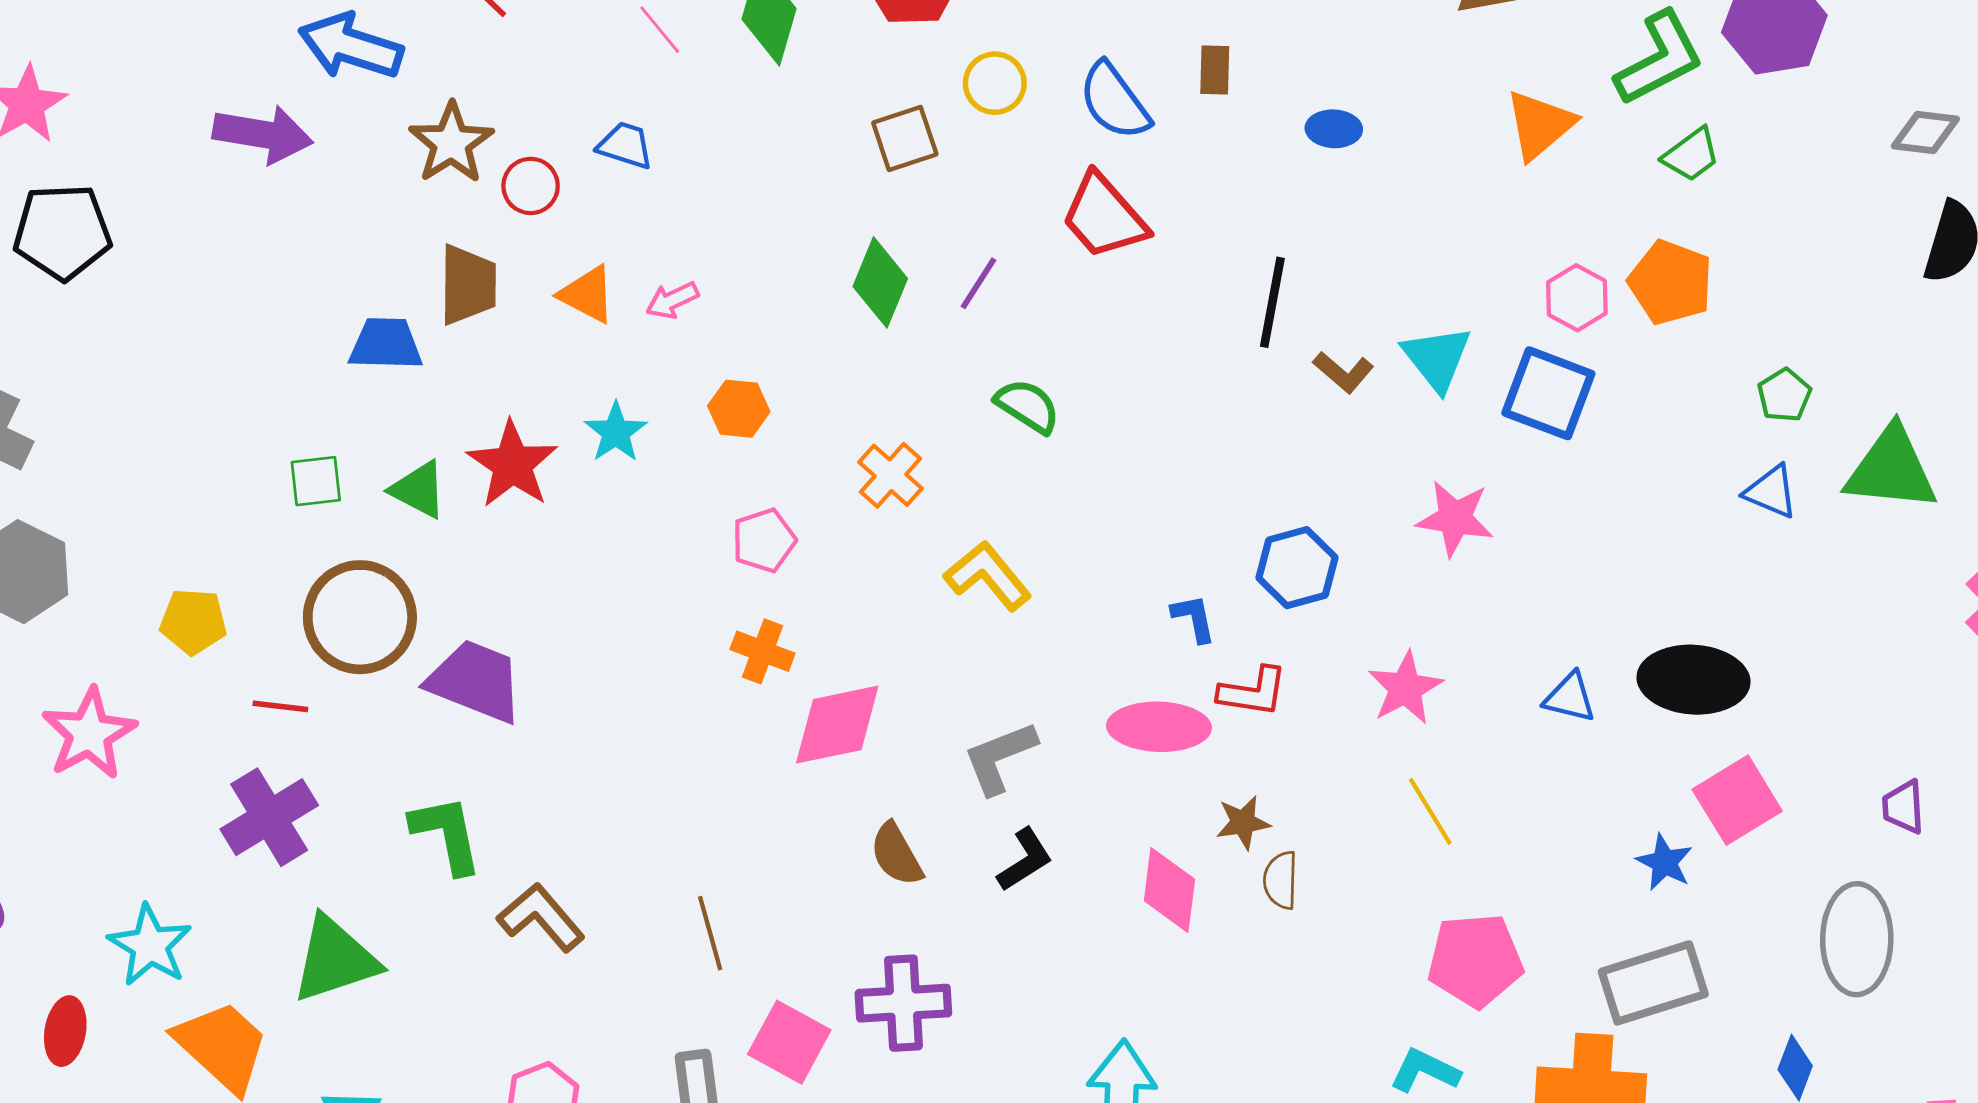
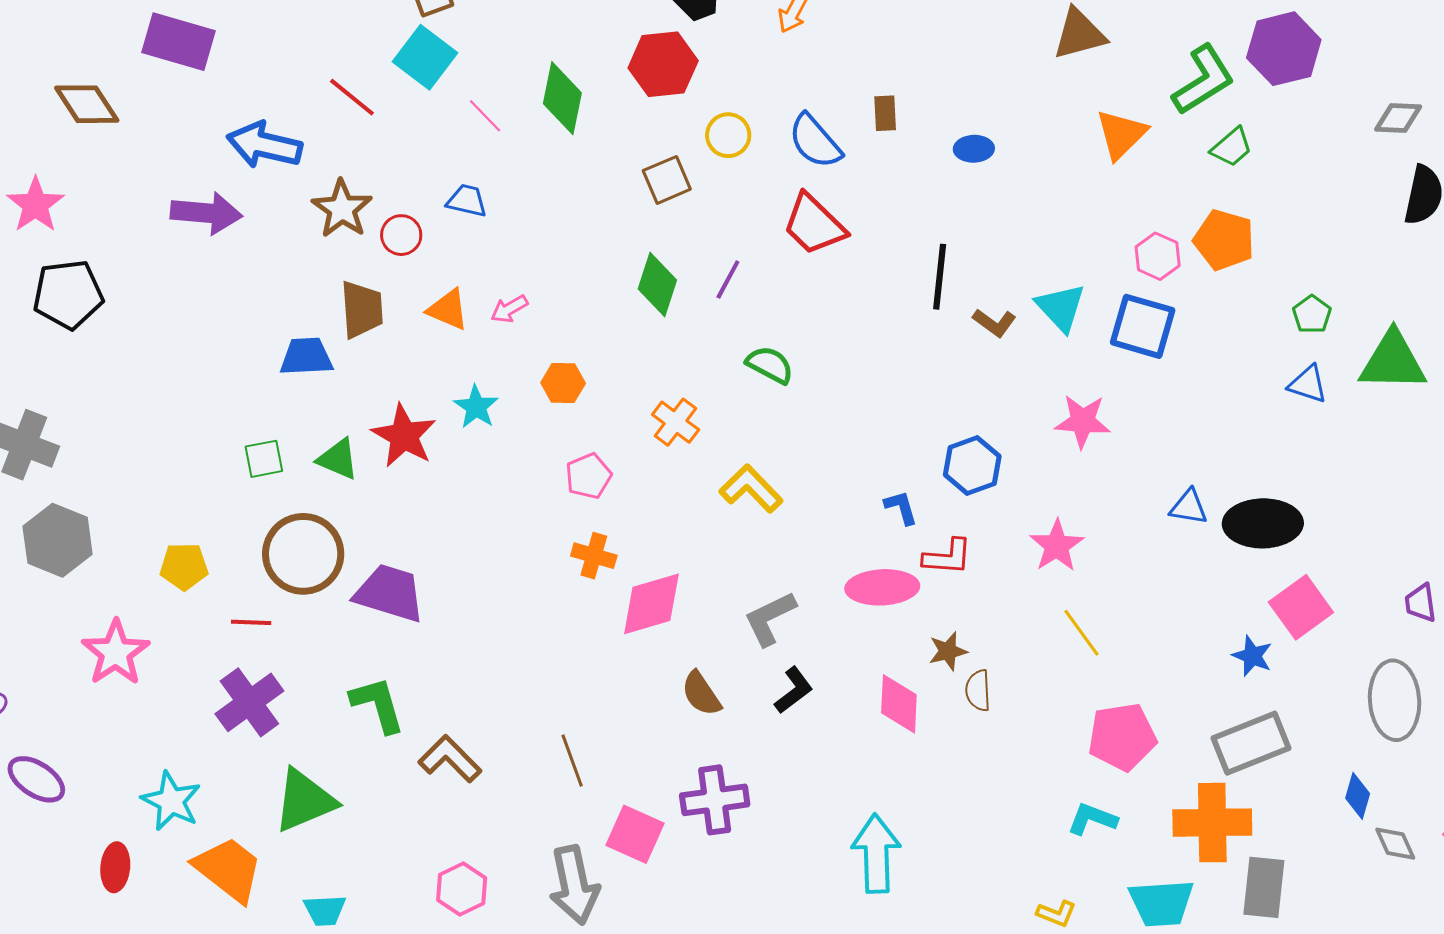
blue triangle: (1570, 697) -> (1189, 507), moved

